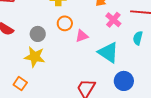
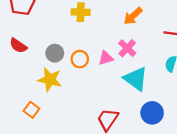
pink cross: (113, 20) -> (127, 48), moved
orange circle: (65, 23) -> (80, 59), moved

